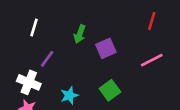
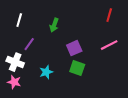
purple square: (106, 48) -> (74, 48), moved
green square: (110, 90) -> (77, 68), turned -35

